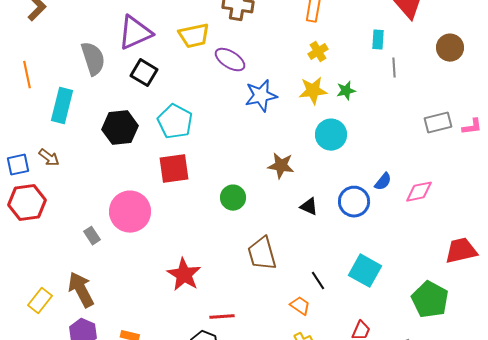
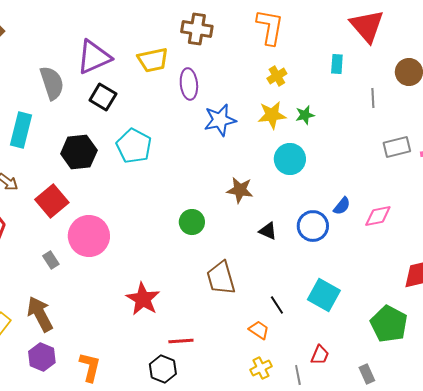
purple ellipse: (230, 60) -> (189, 84), turned 52
gray line: (394, 68) -> (373, 98), moved
red square: (174, 169) -> (52, 201), moved, turned -32

